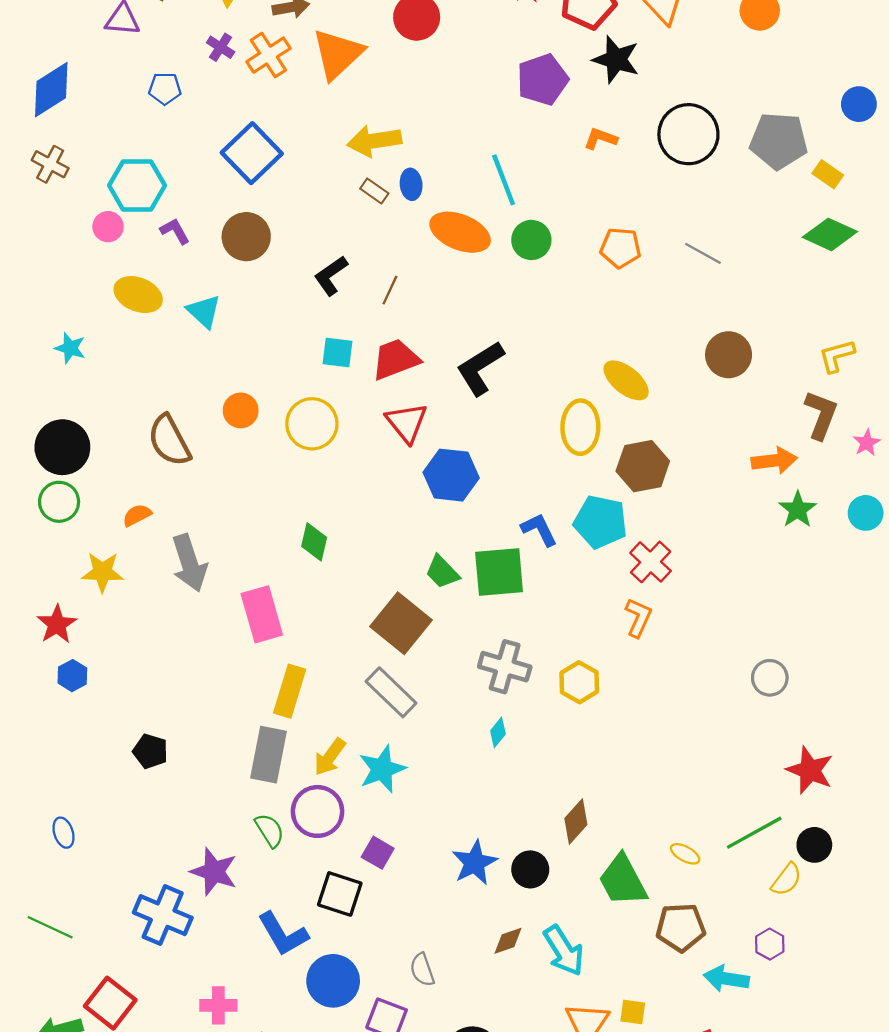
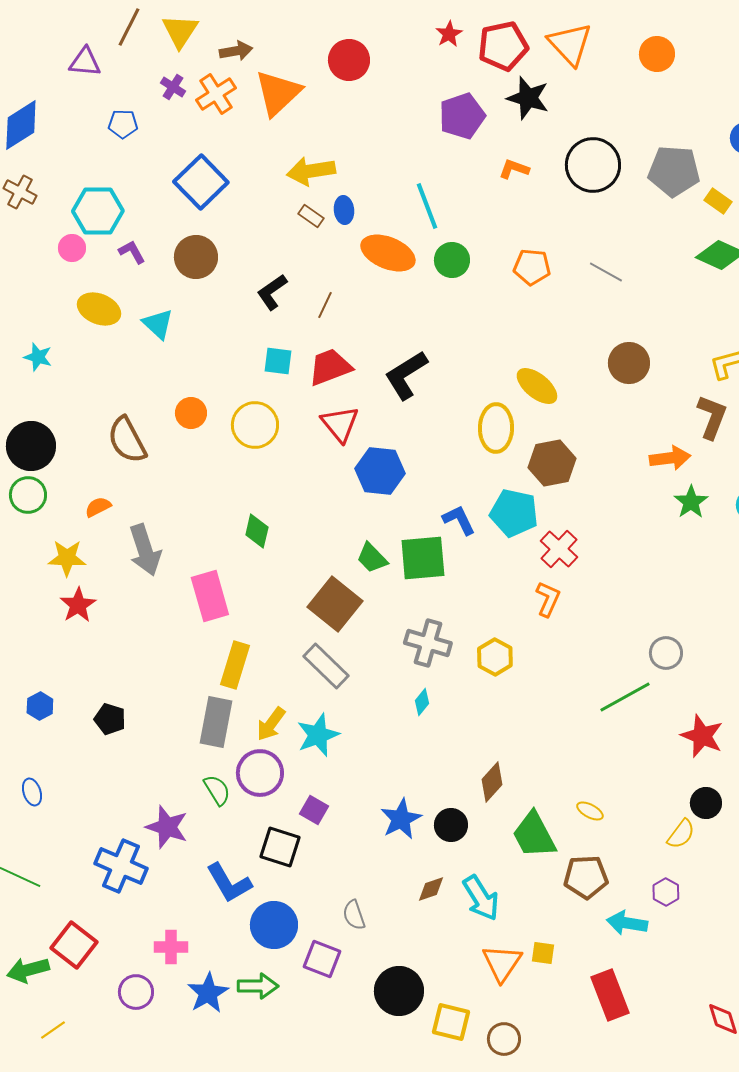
red star: (57, 624) -> (78, 605), moved
blue hexagon: (72, 676) -> (40, 706), moved
green line: (754, 833) -> (625, 697), moved

